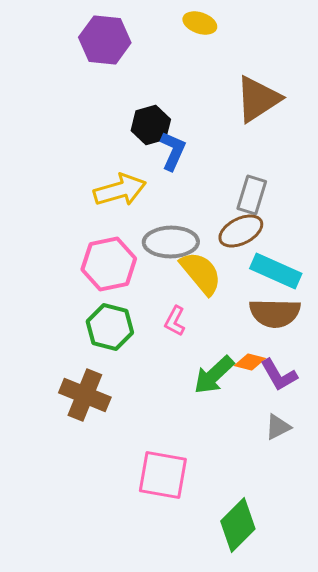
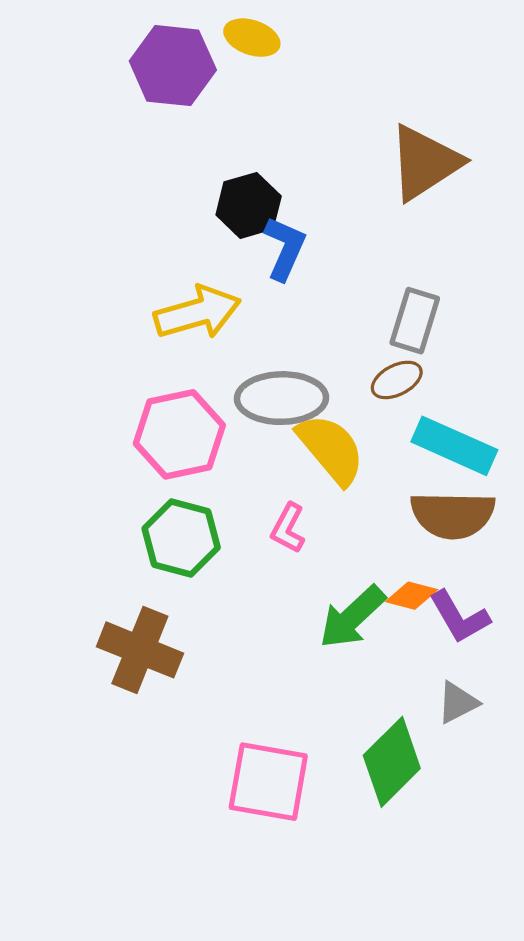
yellow ellipse: (200, 23) -> (252, 38), moved
brown ellipse: (241, 231) -> (397, 380), size x0.7
green diamond: (238, 525) -> (392, 762), moved

